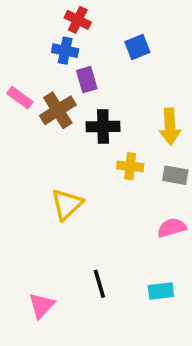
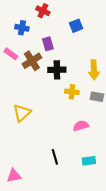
blue cross: (65, 51) -> (22, 28), moved
yellow triangle: (67, 204) -> (22, 113), moved
pink semicircle: (172, 228) -> (81, 126), moved
pink triangle: (42, 305) -> (14, 176), moved, turned 35

